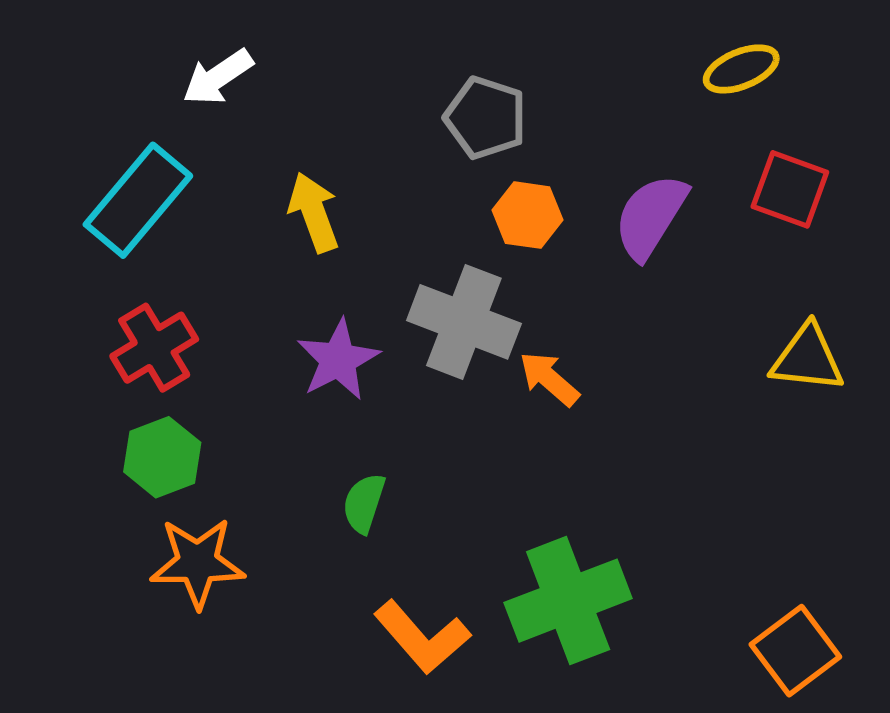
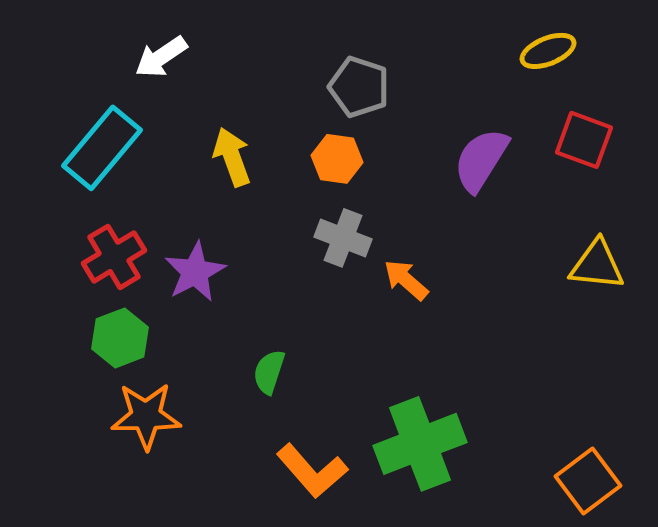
orange hexagon: (528, 215) -> (337, 159), moved
gray cross: (464, 322) -> (343, 238), size x0.7
purple star: (338, 360) -> (195, 272), moved

